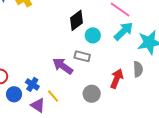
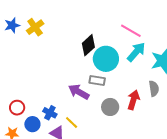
cyan circle: (93, 35) -> (106, 59), size x1.6
gray circle: (92, 94) -> (110, 107), moved

